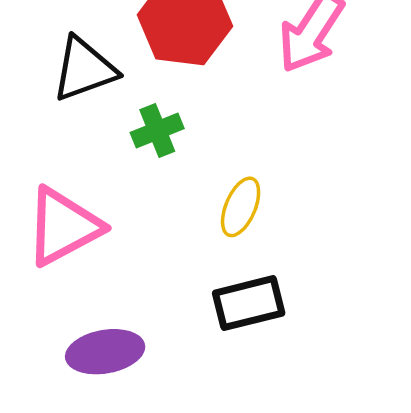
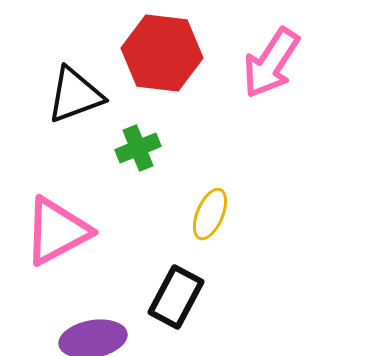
black rectangle: (249, 303) -> (176, 297), moved, turned -48

